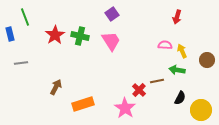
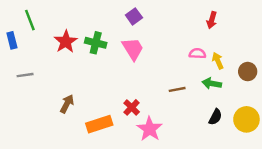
brown line: (157, 81) -> (177, 89), moved
red cross: (139, 90) -> (132, 107), moved
yellow circle: (201, 110) -> (246, 119), moved

